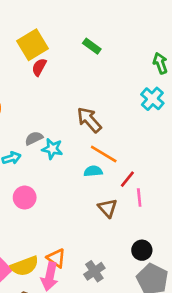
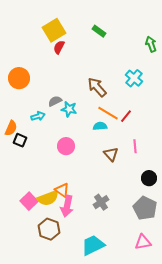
cyan cross: (152, 99) -> (134, 78), moved
red line: (127, 179) -> (126, 116), moved
pink circle: (25, 198) -> (66, 146), moved
black circle: (142, 250) -> (149, 178), moved
orange triangle: (56, 258) -> (62, 190), moved

